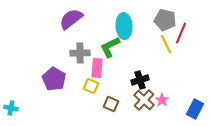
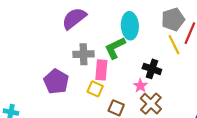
gray pentagon: (165, 20) -> (173, 19), turned -30
black cross: (140, 80) -> (152, 69), moved, turned 36
pink star: (162, 100) -> (140, 86), moved

